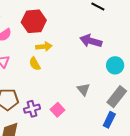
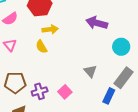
blue rectangle: (109, 120) -> (109, 96), moved

